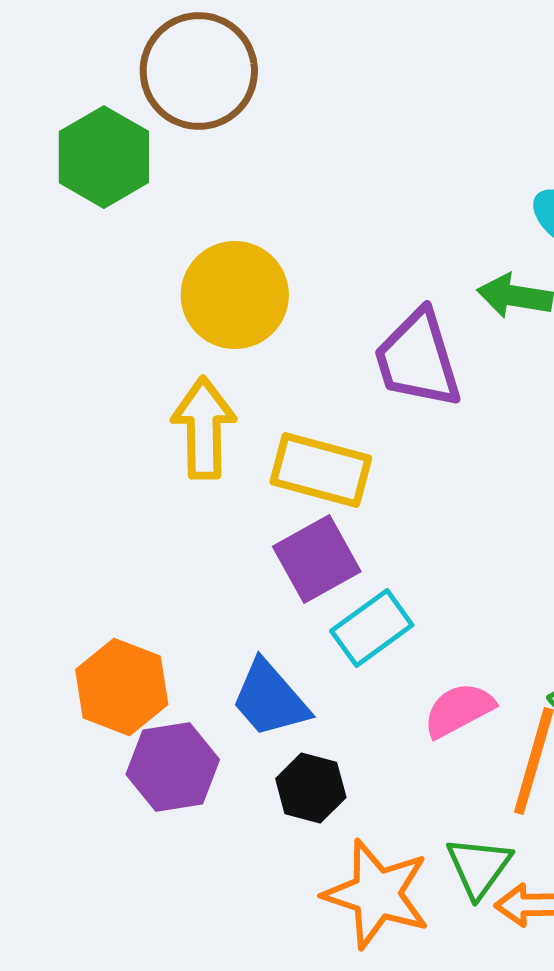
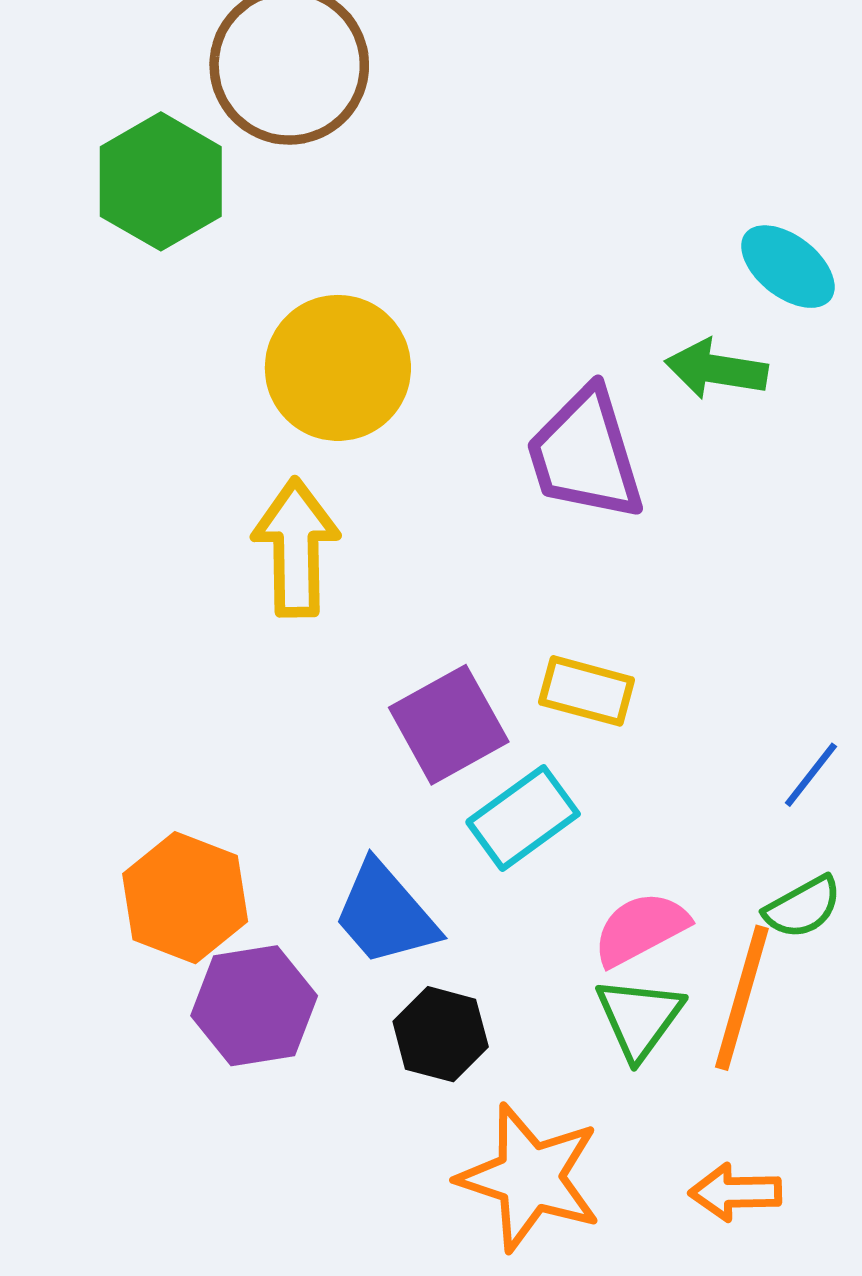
yellow rectangle: (321, 470) -> (587, 691), moved, size x0.7
green triangle: (479, 867) -> (639, 1018), moved

